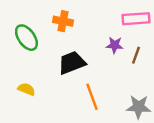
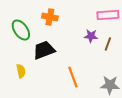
black trapezoid: (72, 63) -> (44, 50), moved
yellow semicircle: (26, 89) -> (21, 71), turned 56

